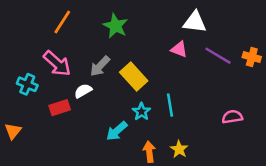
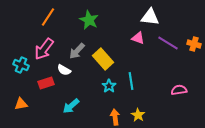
pink arrow: (57, 64) -> (44, 49), turned 85
white semicircle: (83, 91) -> (64, 70), turned -120
orange triangle: (13, 131) -> (21, 104), moved, turned 40
cyan arrow: (117, 131) -> (71, 106), moved

